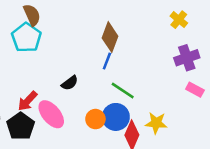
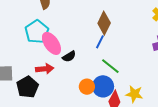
cyan pentagon: (26, 38) -> (37, 32), moved
red arrow: (27, 101) -> (45, 69), moved, turned -144
pink ellipse: (51, 114) -> (51, 43), moved

